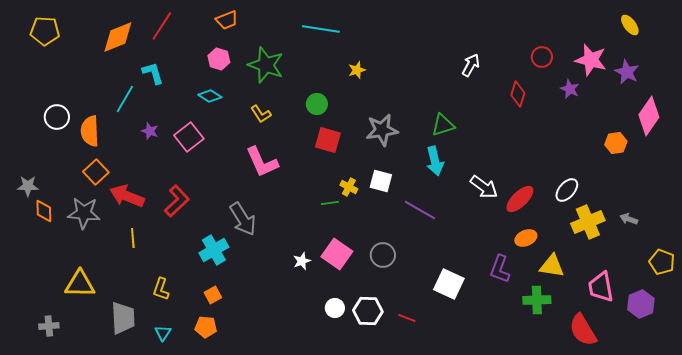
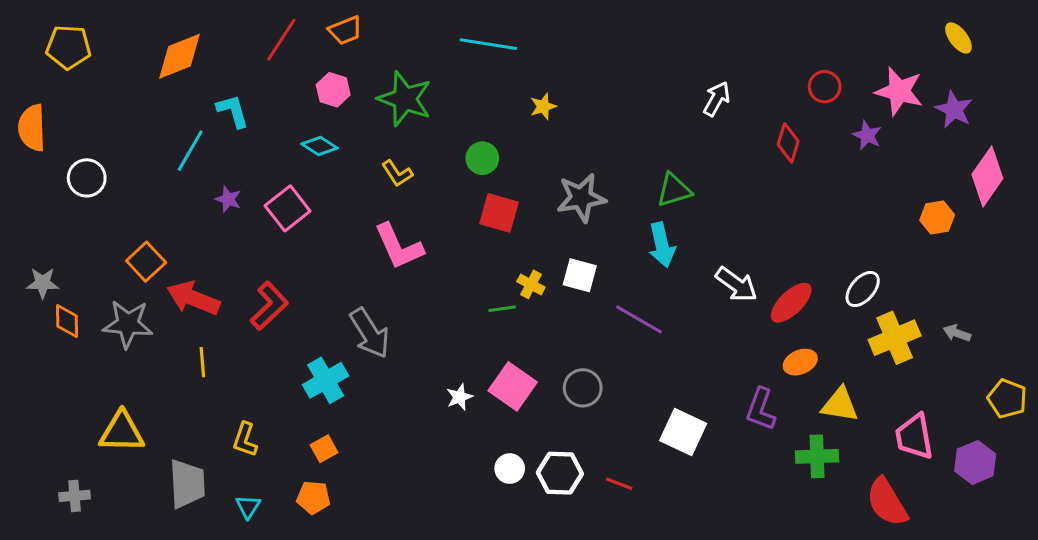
red line: (162, 26) -> (281, 40), moved
orange semicircle: (90, 131) -> (32, 128), moved

